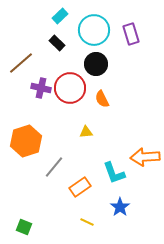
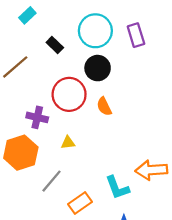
cyan rectangle: (60, 16) -> (27, 15), moved
purple cross: (41, 88) -> (37, 117), moved
yellow triangle: (86, 132) -> (68, 143), moved

